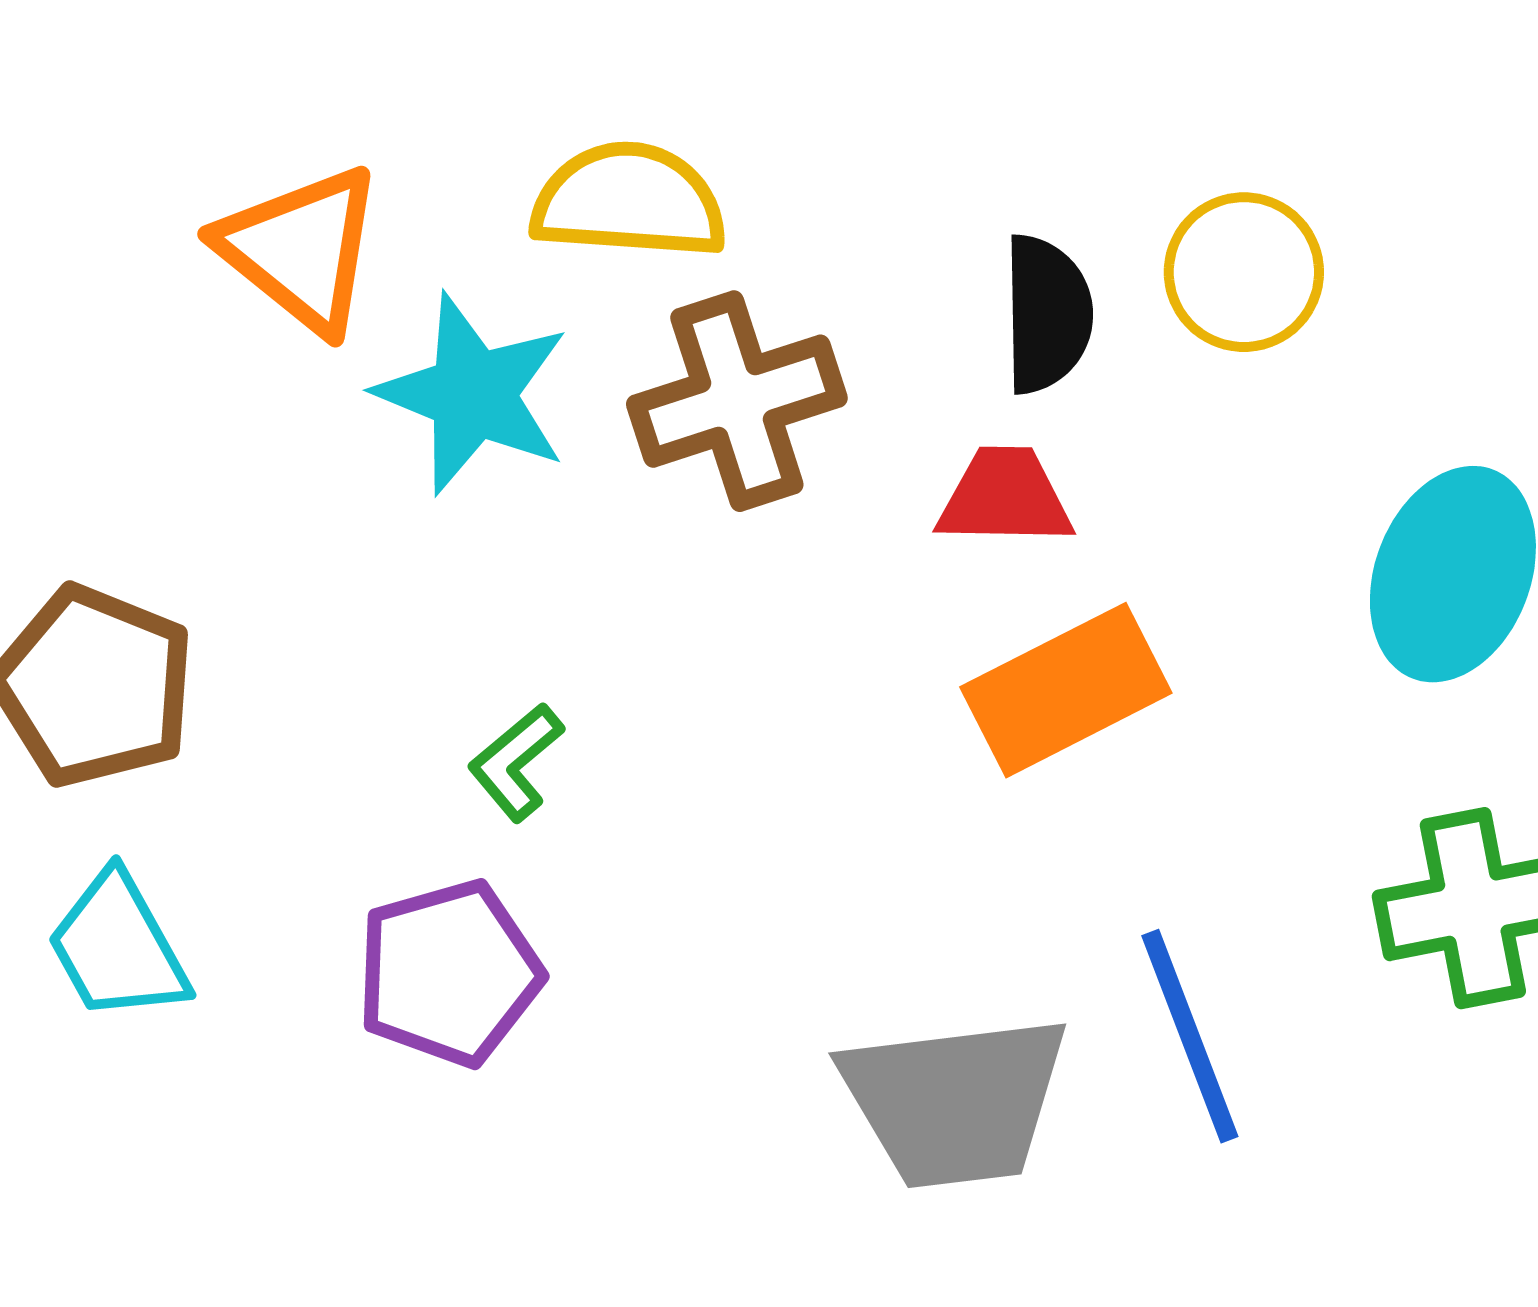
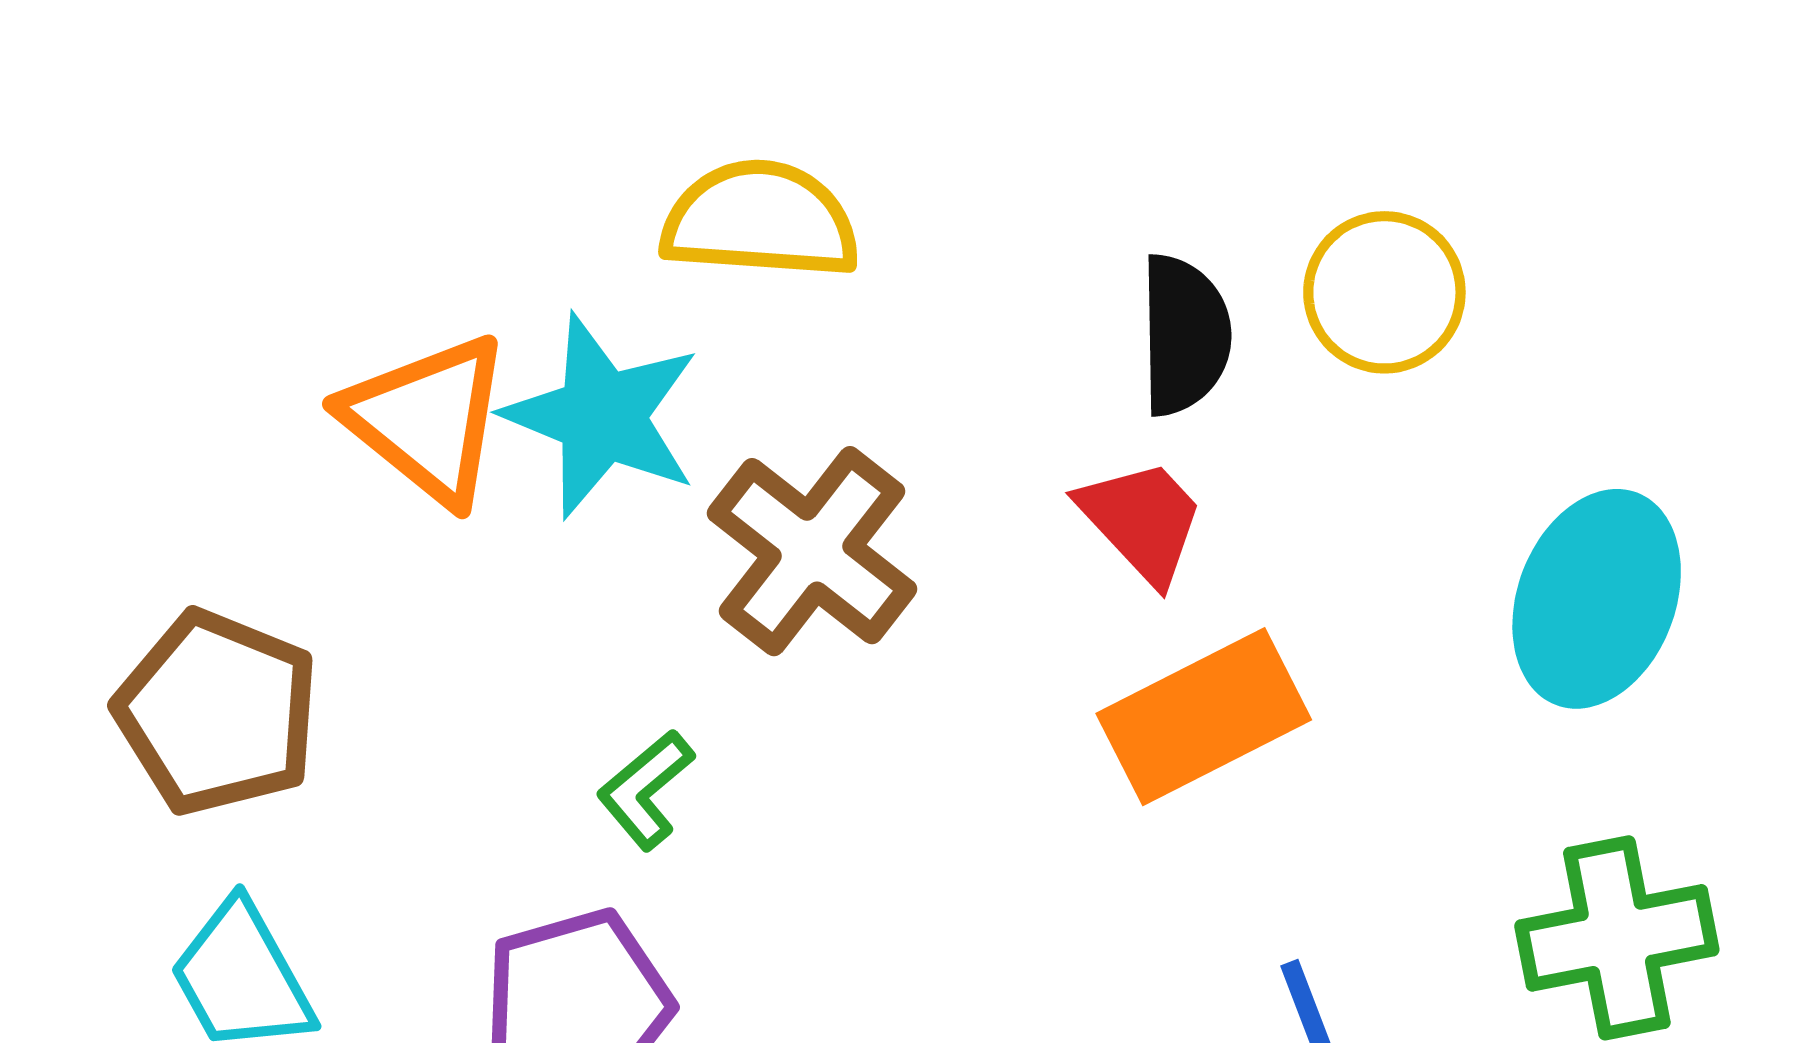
orange triangle: (301, 249) -> (427, 419), moved
brown cross: (737, 401) -> (812, 551), moved, turned -34
red trapezoid: (1005, 497) -> (1142, 521), turned 46

